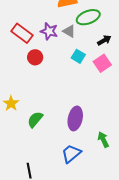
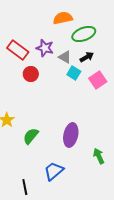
gray triangle: (69, 31) -> (65, 57), moved
black arrow: (104, 40) -> (87, 57), moved
blue trapezoid: (71, 154) -> (54, 171), moved

